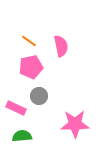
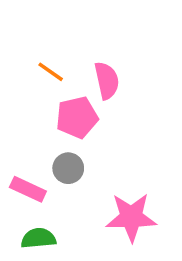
pink pentagon: (31, 67) -> (77, 117), moved

